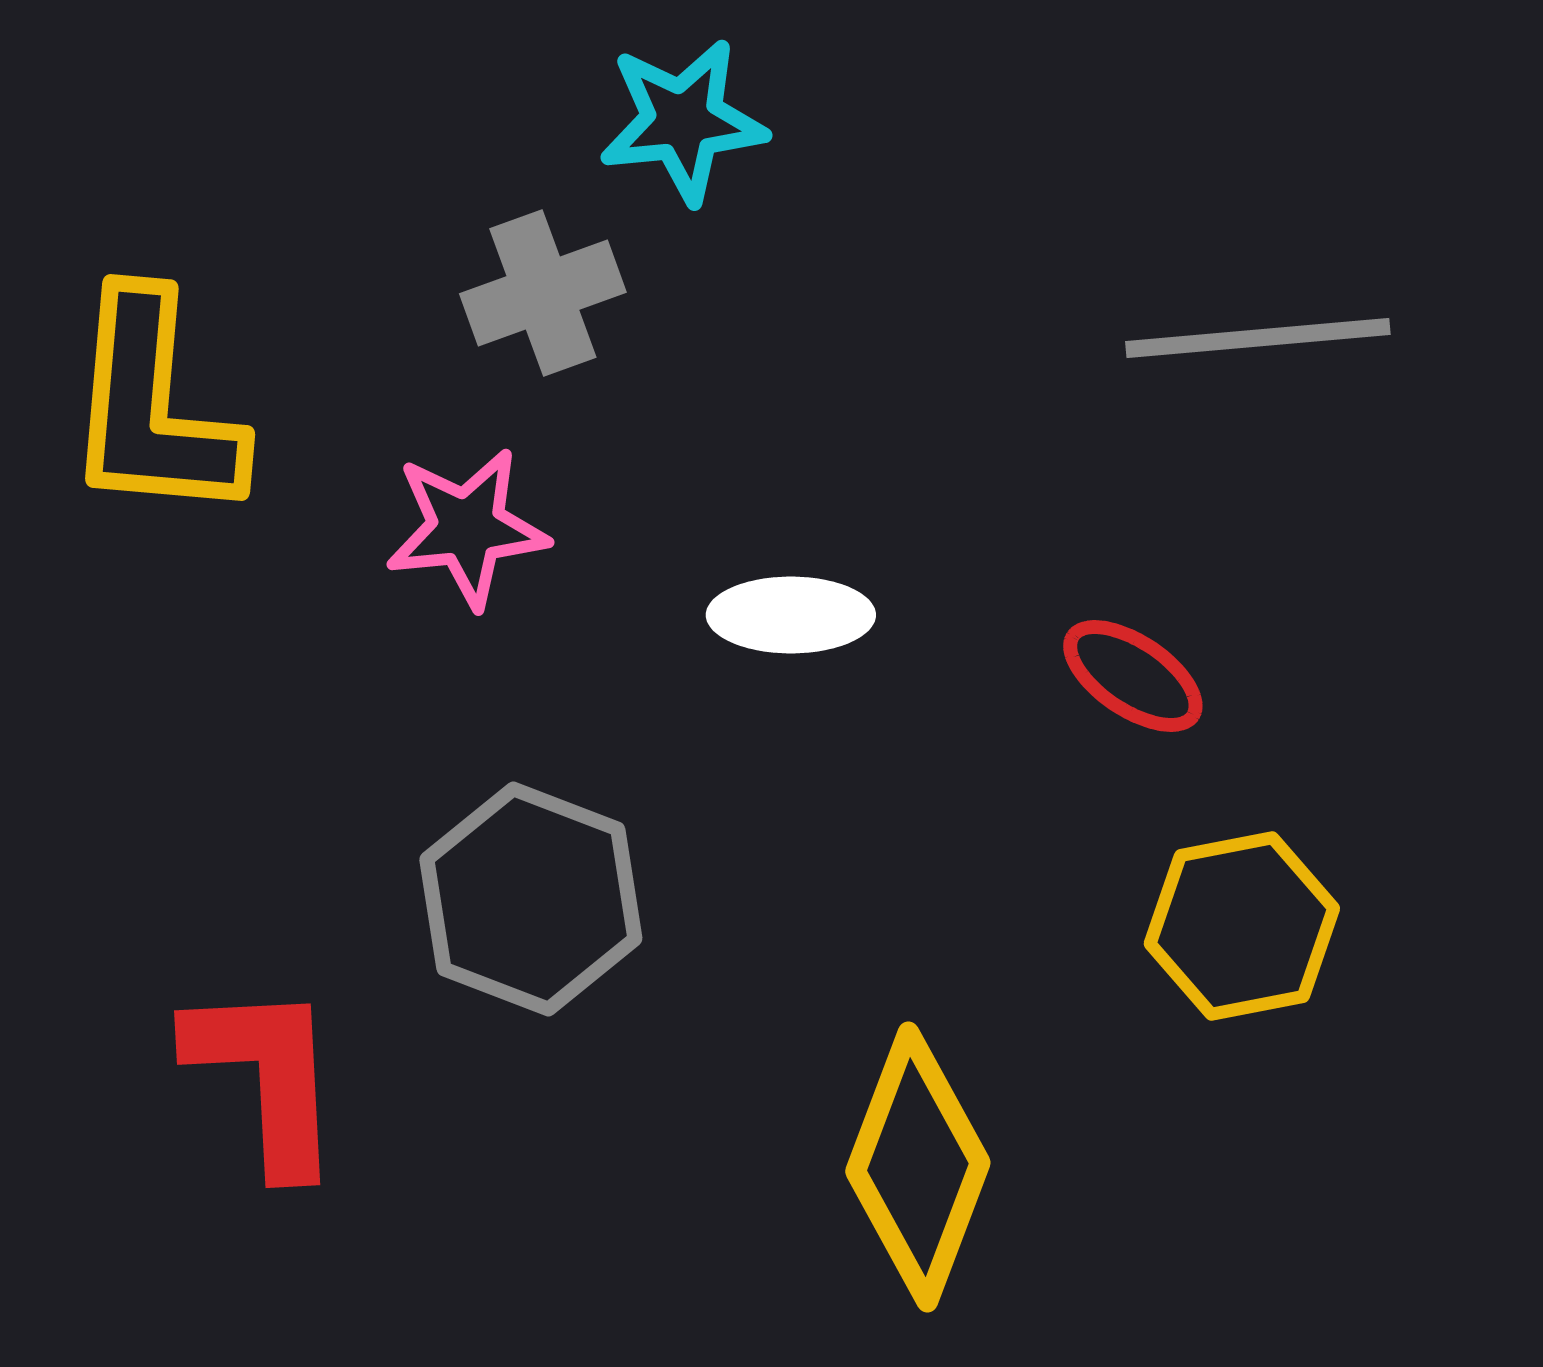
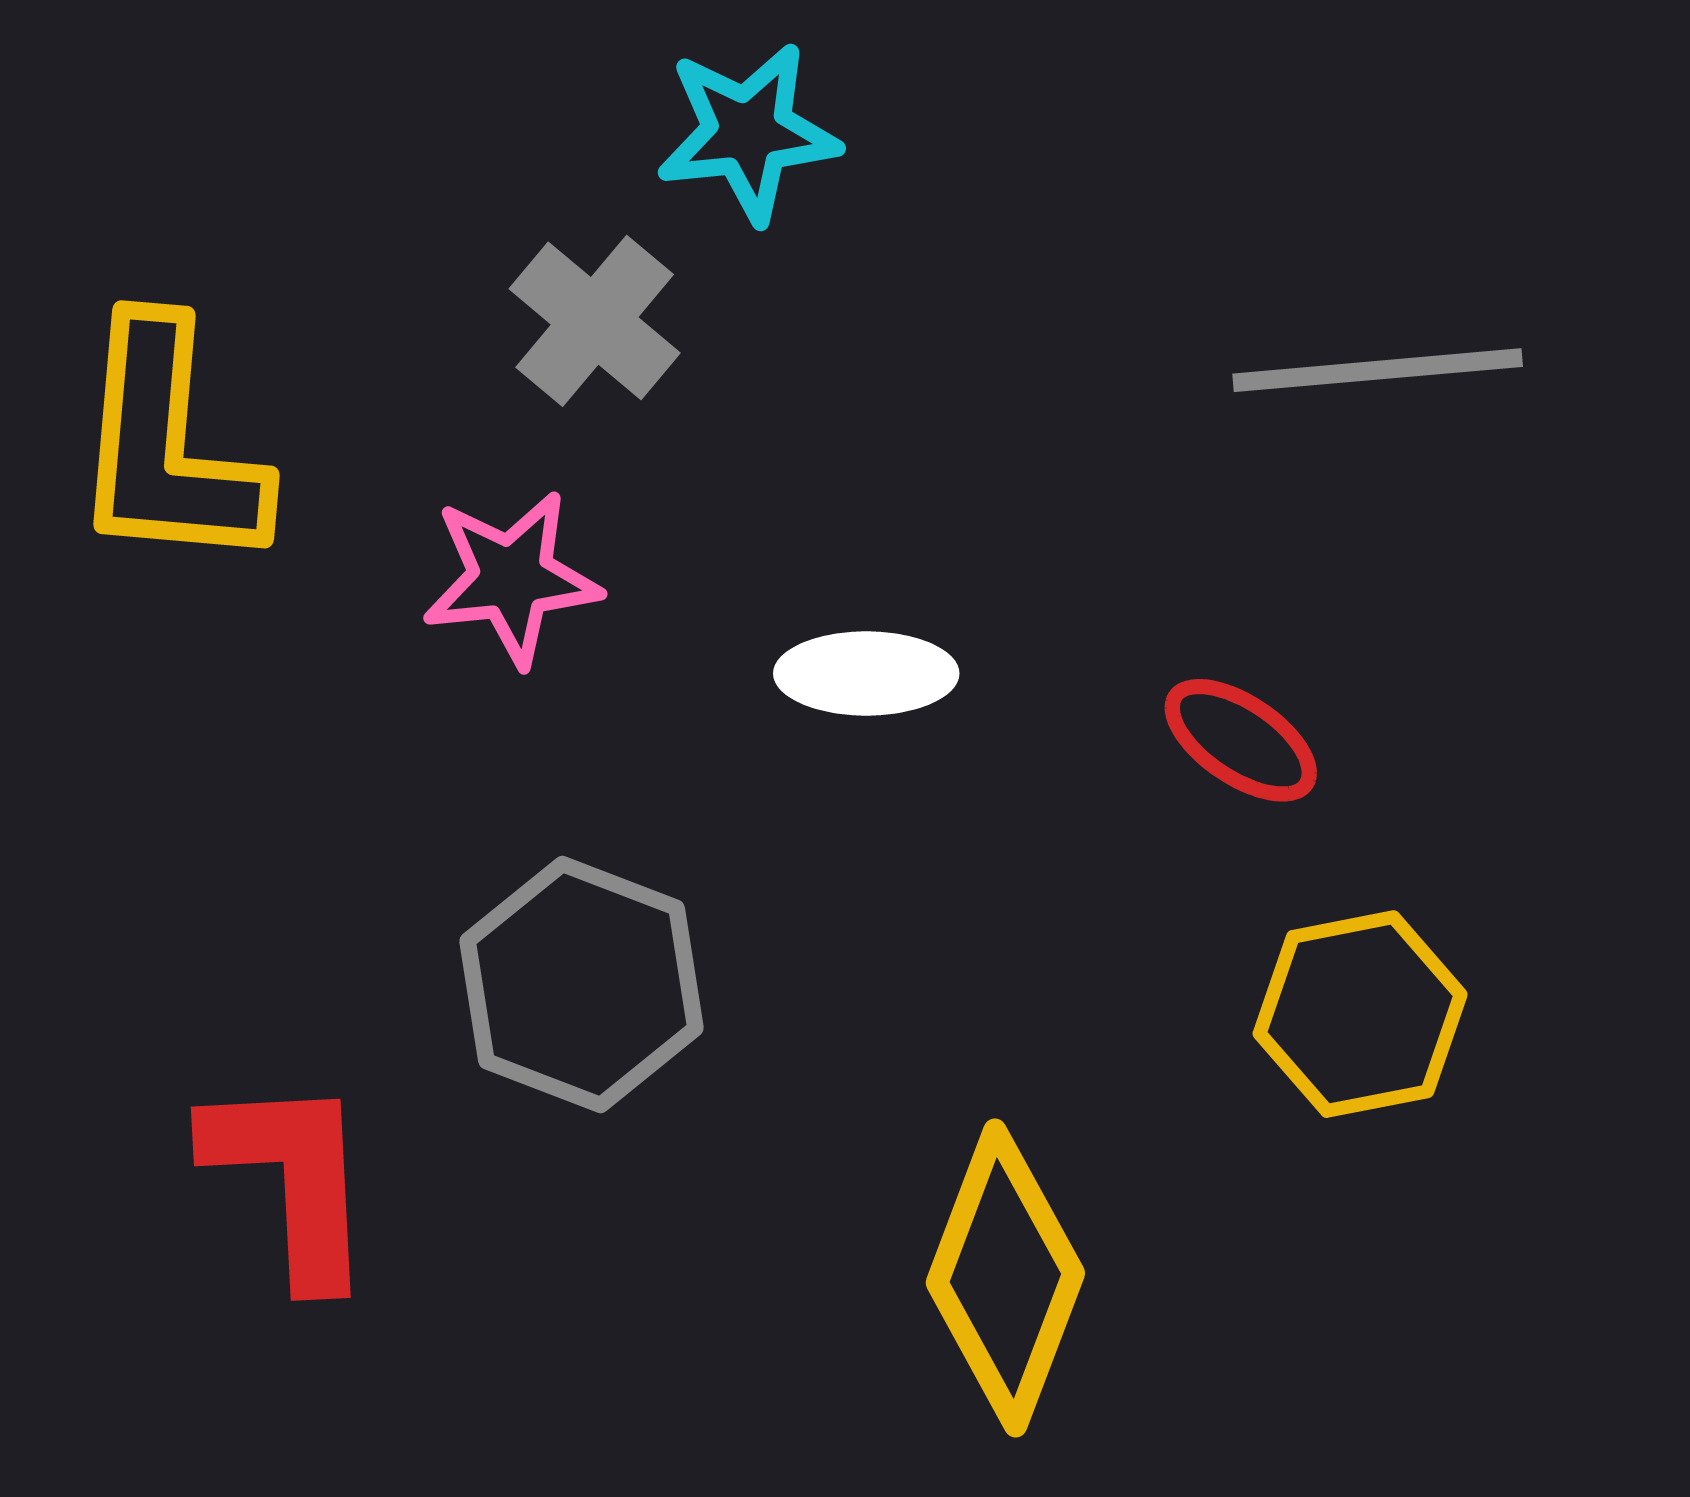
gray cross: (543, 293) -> (595, 321), turned -30

